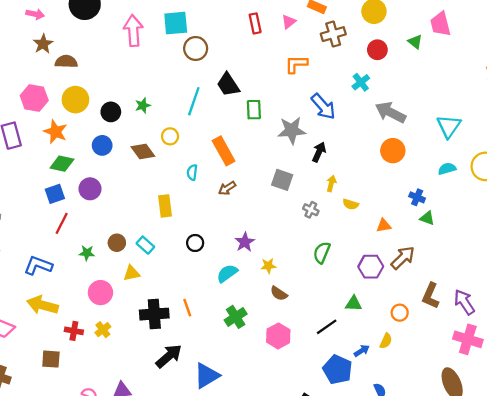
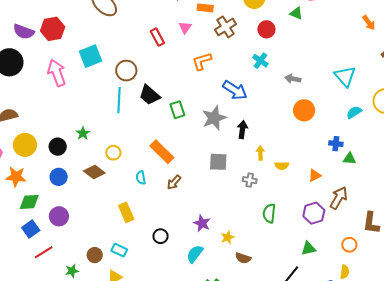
brown circle: (196, 48) -> (126, 71), moved
cyan line: (194, 101) -> (119, 100), moved
gray arrow: (391, 112) -> (293, 79), size x0.6
red line: (62, 223) -> (44, 252), turned 48

